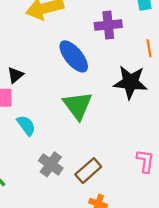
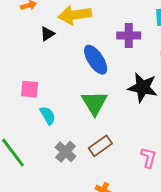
black triangle: (15, 75) -> (47, 34), moved
brown rectangle: (88, 171) -> (100, 146), moved

